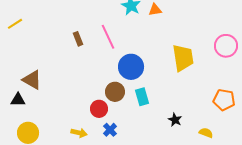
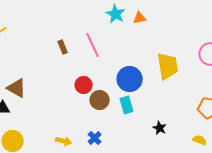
blue circle: (131, 67) -> (130, 79), moved
red circle: (99, 109) -> (84, 85), moved
yellow semicircle: (206, 133) -> (200, 140), moved

